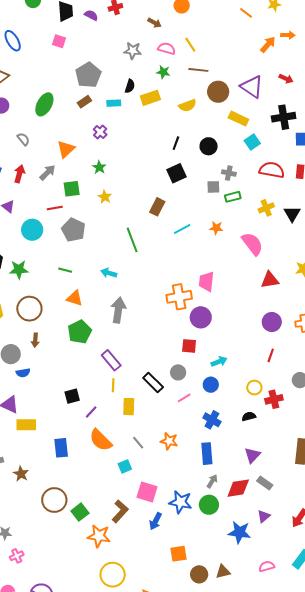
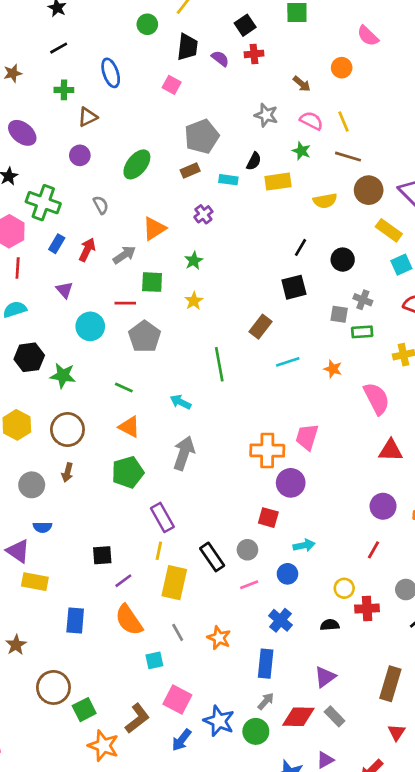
blue semicircle: (23, 373) -> (42, 527), moved
yellow rectangle: (129, 407) -> (174, 583), size x1.4

